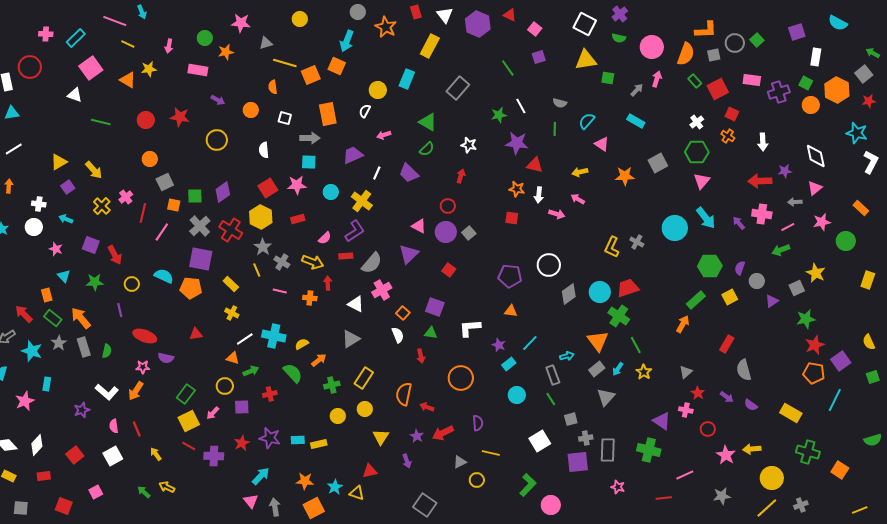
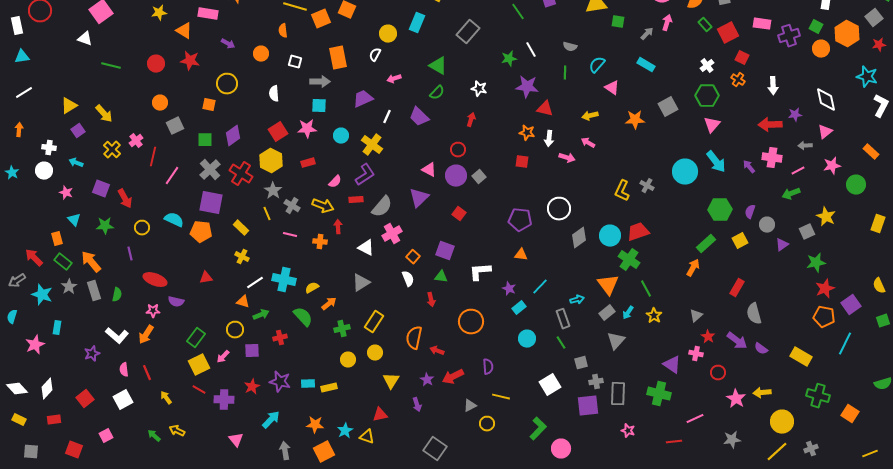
orange triangle: (128, 80) -> (184, 31), moved
orange square: (174, 205) -> (209, 105), moved
purple arrow: (727, 397) -> (737, 341), size x1.5
pink triangle: (251, 501) -> (236, 440), moved

